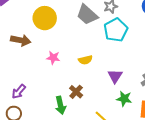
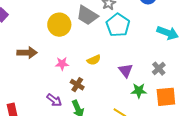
yellow circle: (45, 18) -> (59, 25), moved
purple arrow: (19, 92) -> (54, 100), moved, turned -84
brown cross: (76, 92) -> (77, 85), moved

